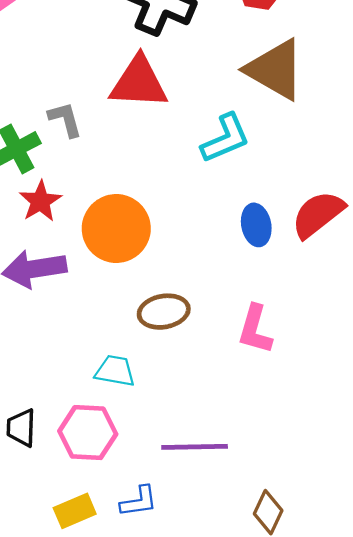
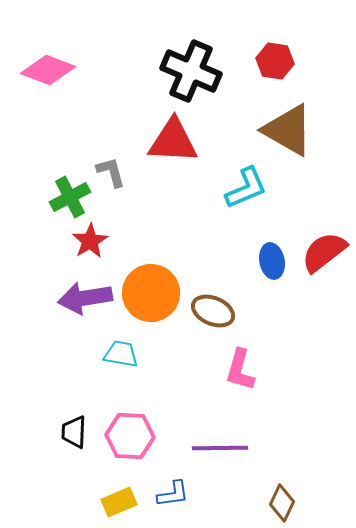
orange circle: (116, 229) -> (151, 293), moved
brown ellipse: (164, 312) -> (213, 311), moved, turned 33
pink L-shape: (255, 329) -> (240, 370), moved
cyan trapezoid: (115, 371) -> (121, 354), moved

